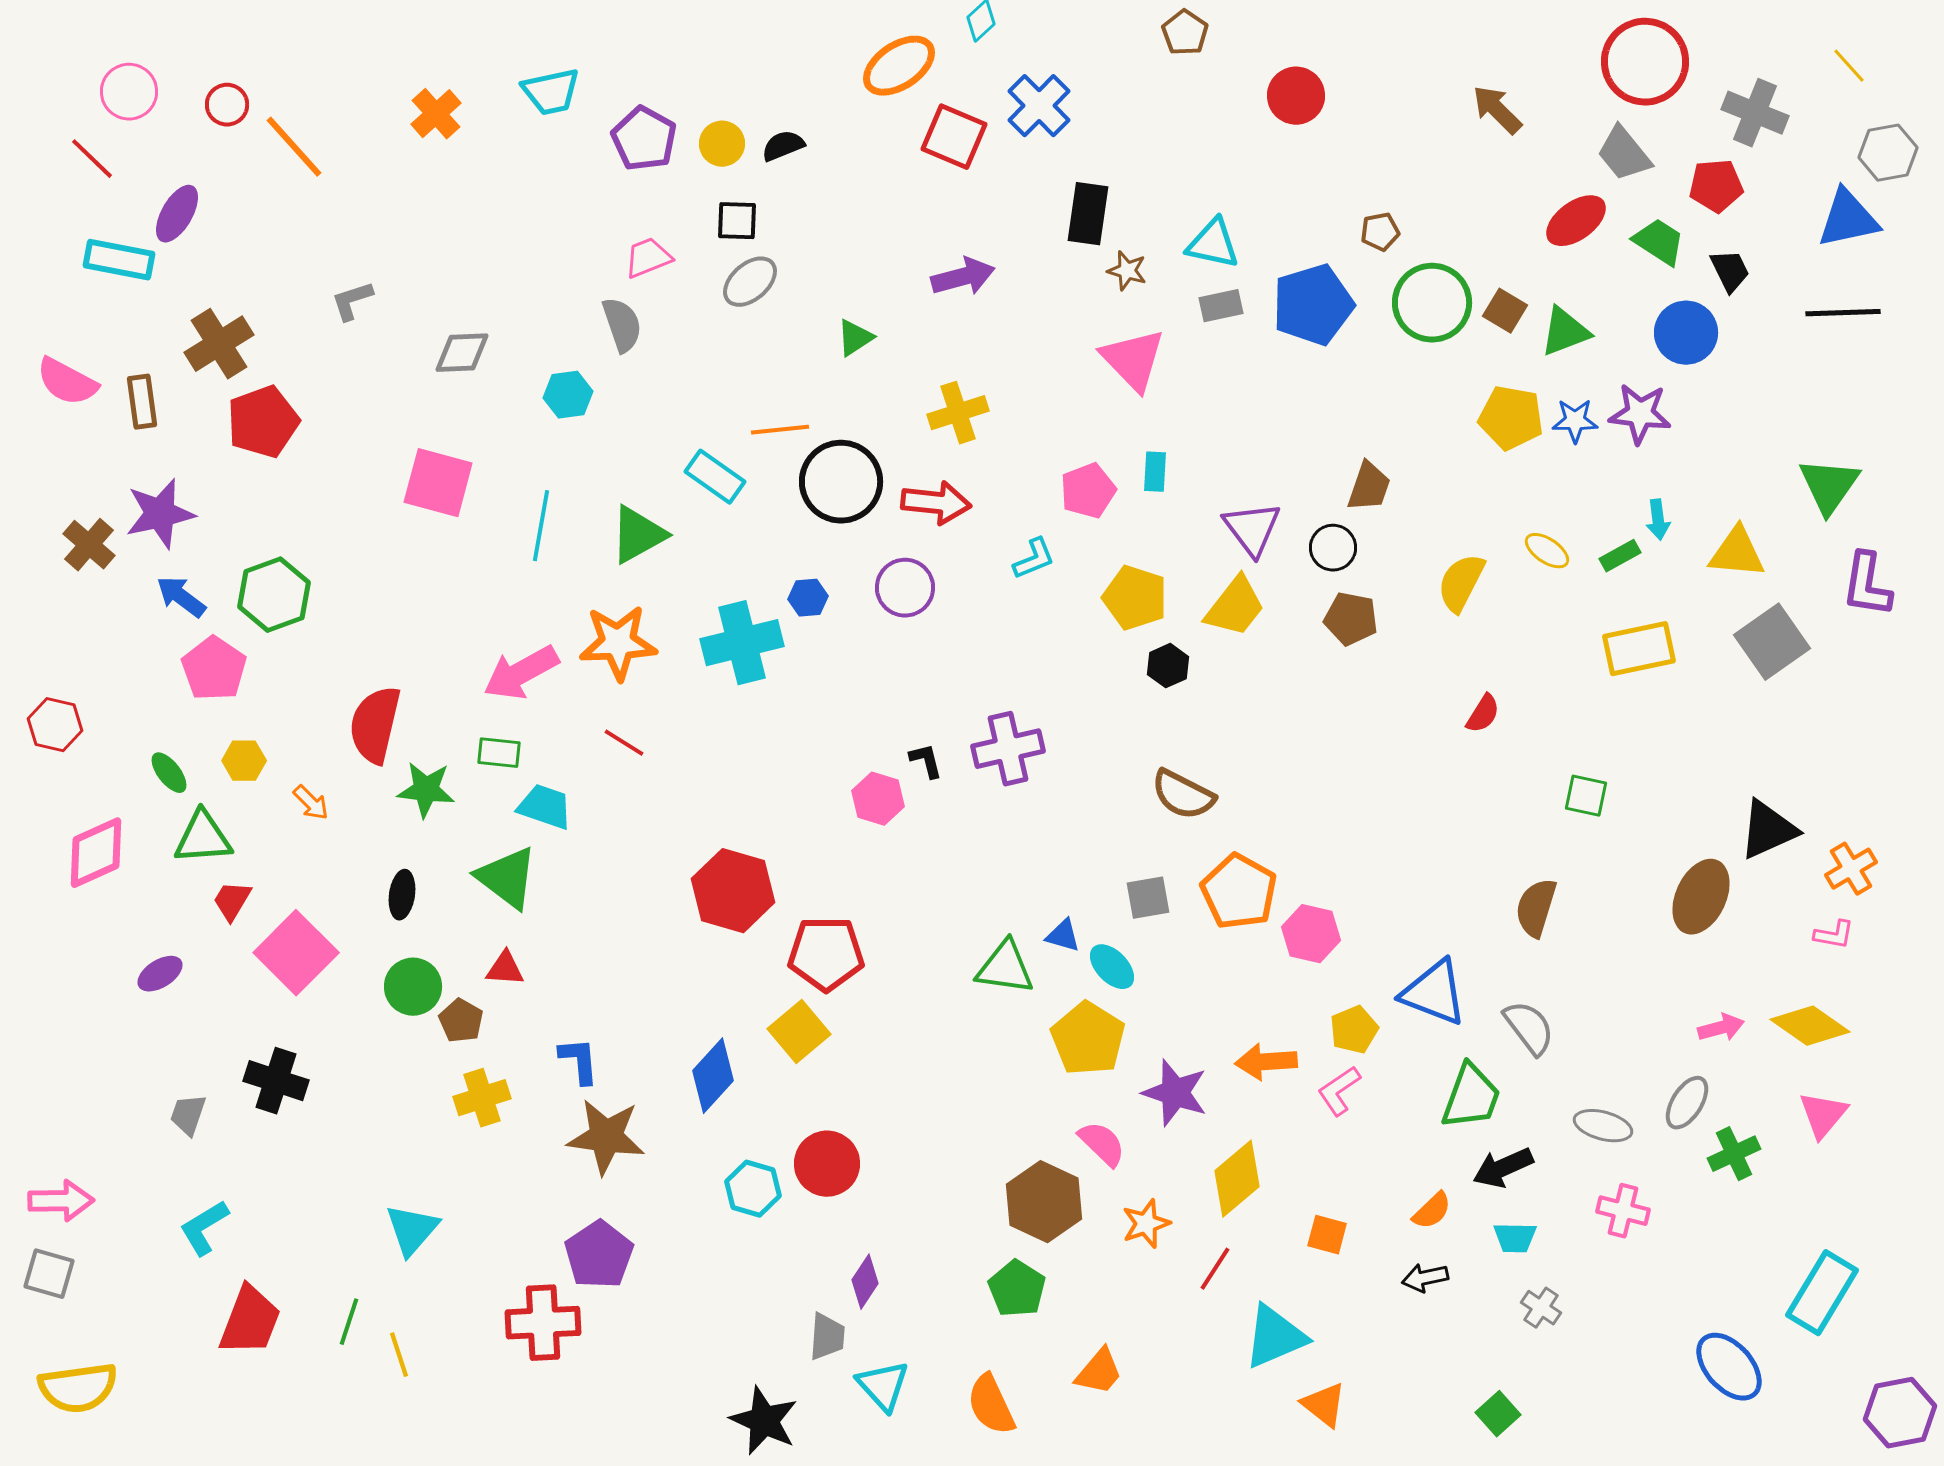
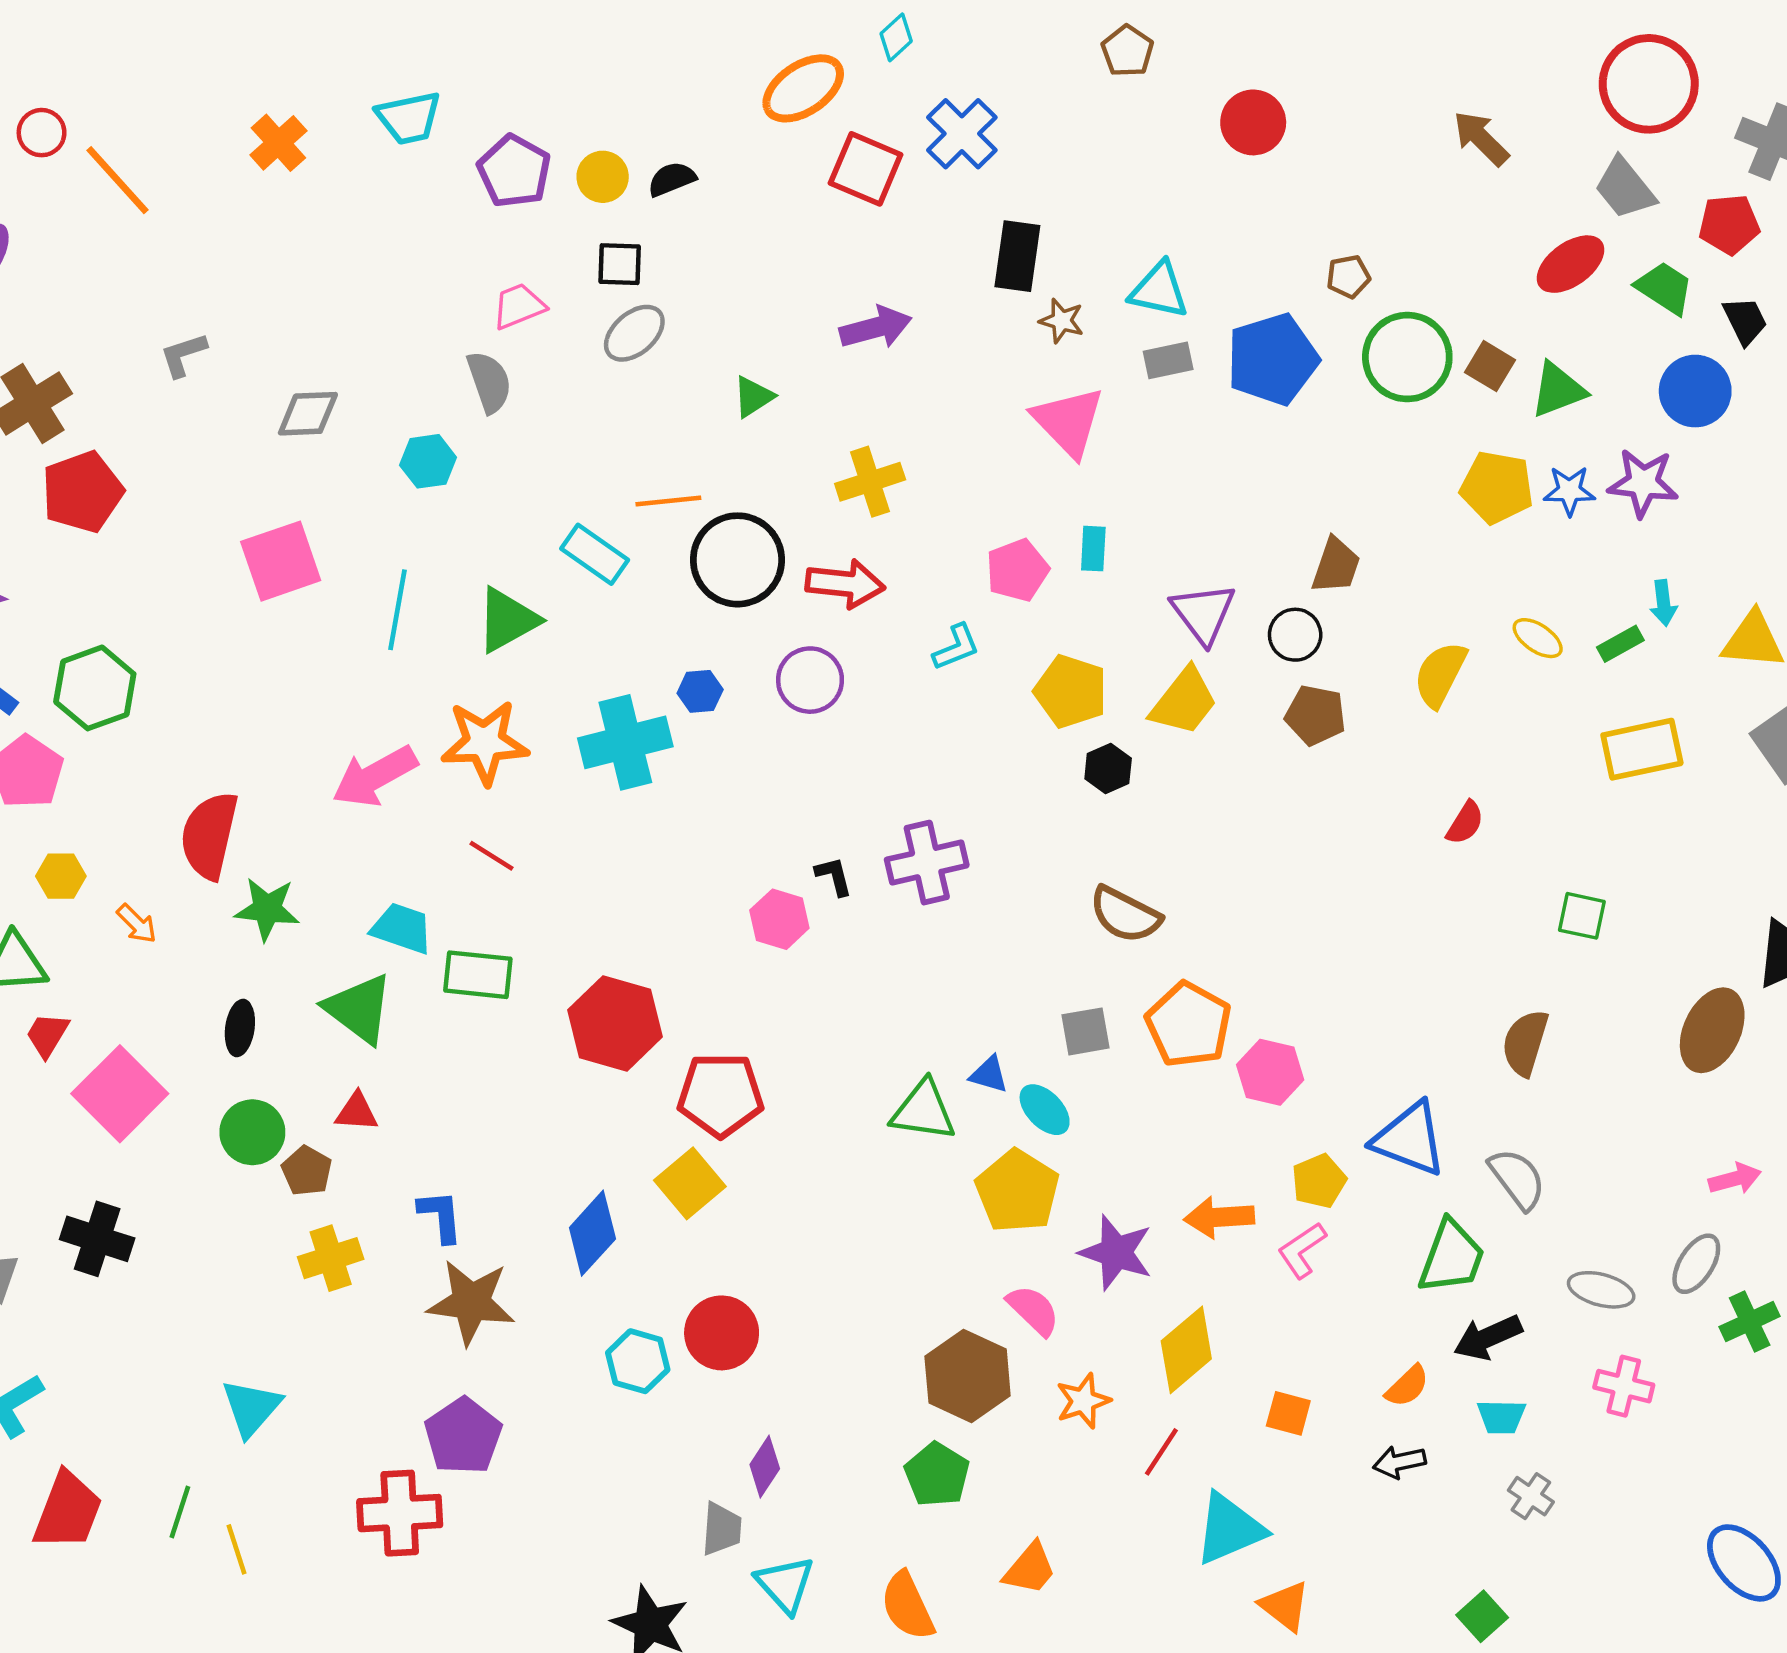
pink square: (438, 483) -> (281, 561), turned -34
green rectangle: (499, 753) -> (478, 975), moved, size x1.4

